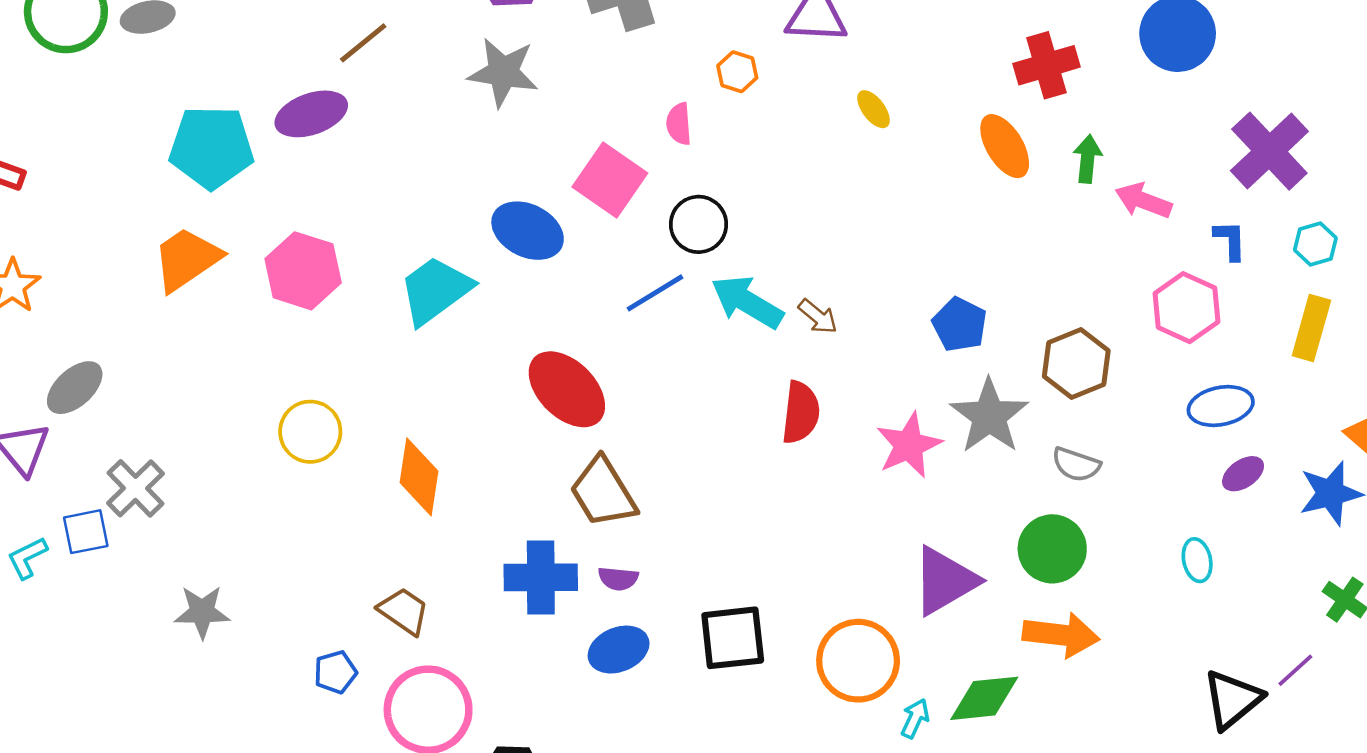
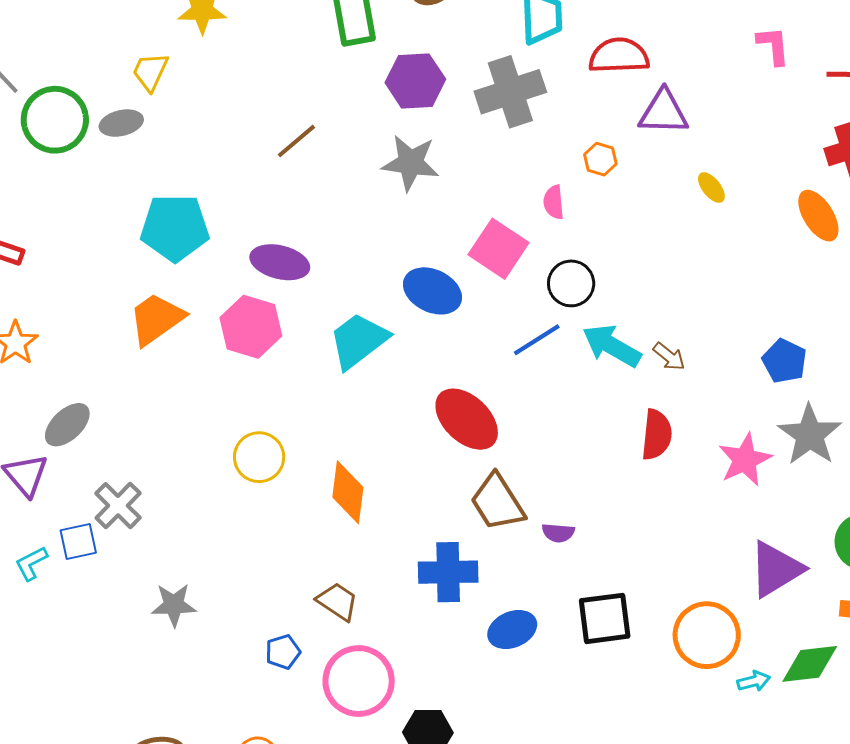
purple ellipse: (311, 114) -> (280, 262), moved, turned 34
purple semicircle: (618, 579) -> (558, 533), moved
cyan arrow: (915, 718) -> (754, 681), turned 52

